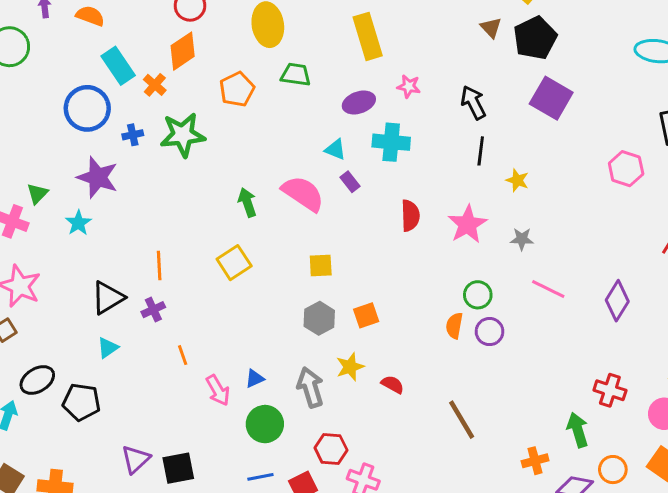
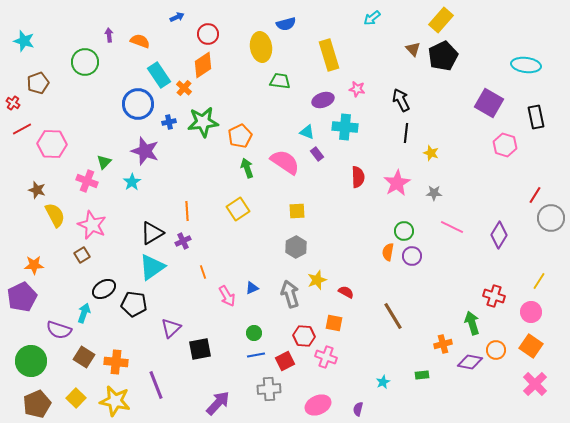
orange pentagon: (237, 89) -> (240, 136), moved
purple square: (551, 98) -> (489, 103), moved
orange square: (366, 315) -> (334, 323), moved, turned 30
cyan triangle: (108, 348) -> (152, 267), size x1.8
green circle: (265, 424) -> (254, 333), moved, size x0.6
purple triangle: (136, 459) -> (171, 328), moved

